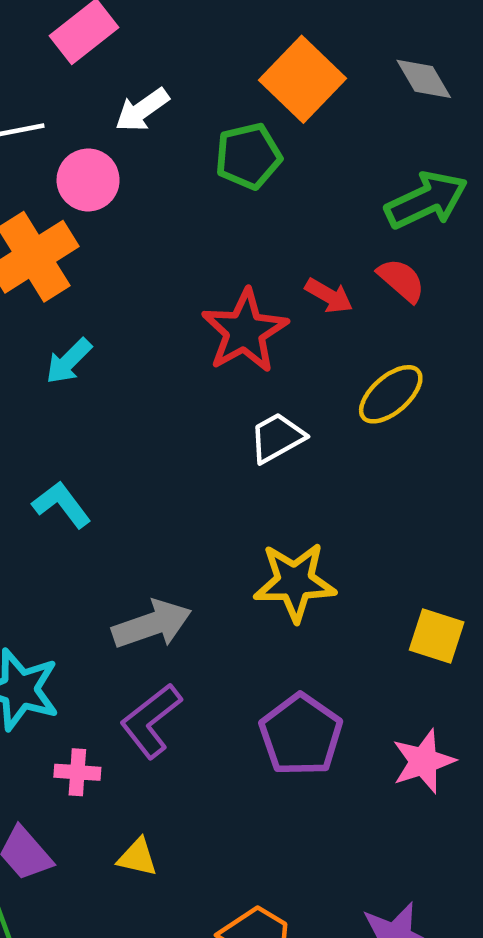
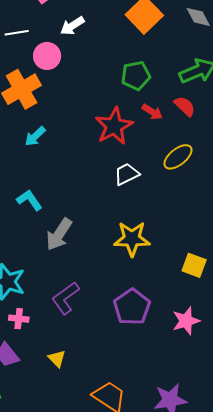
green pentagon: (248, 156) -> (136, 76), moved
gray arrow: (152, 624) -> (59, 234), moved, turned 140
pink cross: (77, 772) -> (19, 319), moved
yellow triangle: (137, 857) -> (57, 359), turned 30

